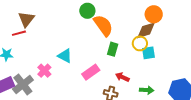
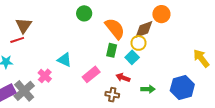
orange circle: (154, 14) -> (161, 14), moved
orange semicircle: (103, 25) -> (115, 29), moved
cyan square: (148, 53) -> (132, 57), moved, turned -32

